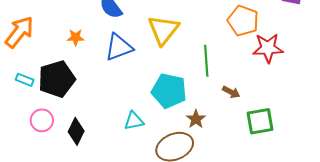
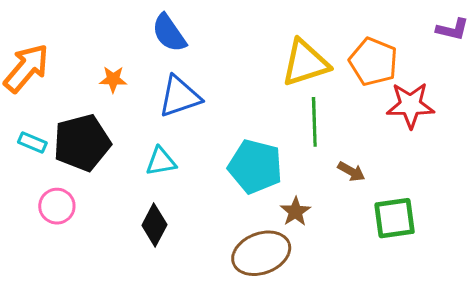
yellow triangle: (163, 30) -> (305, 63), moved, turned 32
cyan triangle: (134, 121) -> (161, 162), moved
black diamond: (76, 131) -> (154, 225), moved

